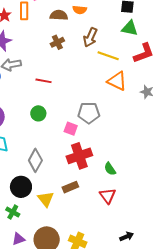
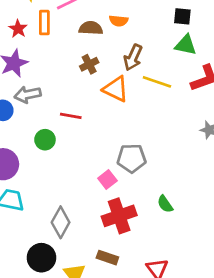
orange triangle: (117, 81) -> (116, 89), moved
green circle: (38, 113) -> (45, 140), moved
pink square: (71, 129) -> (107, 180), turned 32
green semicircle: (110, 169) -> (165, 204), moved
brown rectangle: (70, 187) -> (107, 258), turned 42

